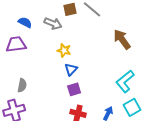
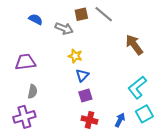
blue semicircle: (25, 22) -> (36, 19), moved
purple trapezoid: (16, 44) -> (25, 62), moved

